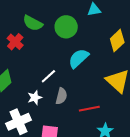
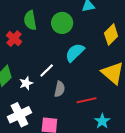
green semicircle: (33, 23) -> (30, 20), turned 54
white star: (35, 98) -> (26, 83), moved

